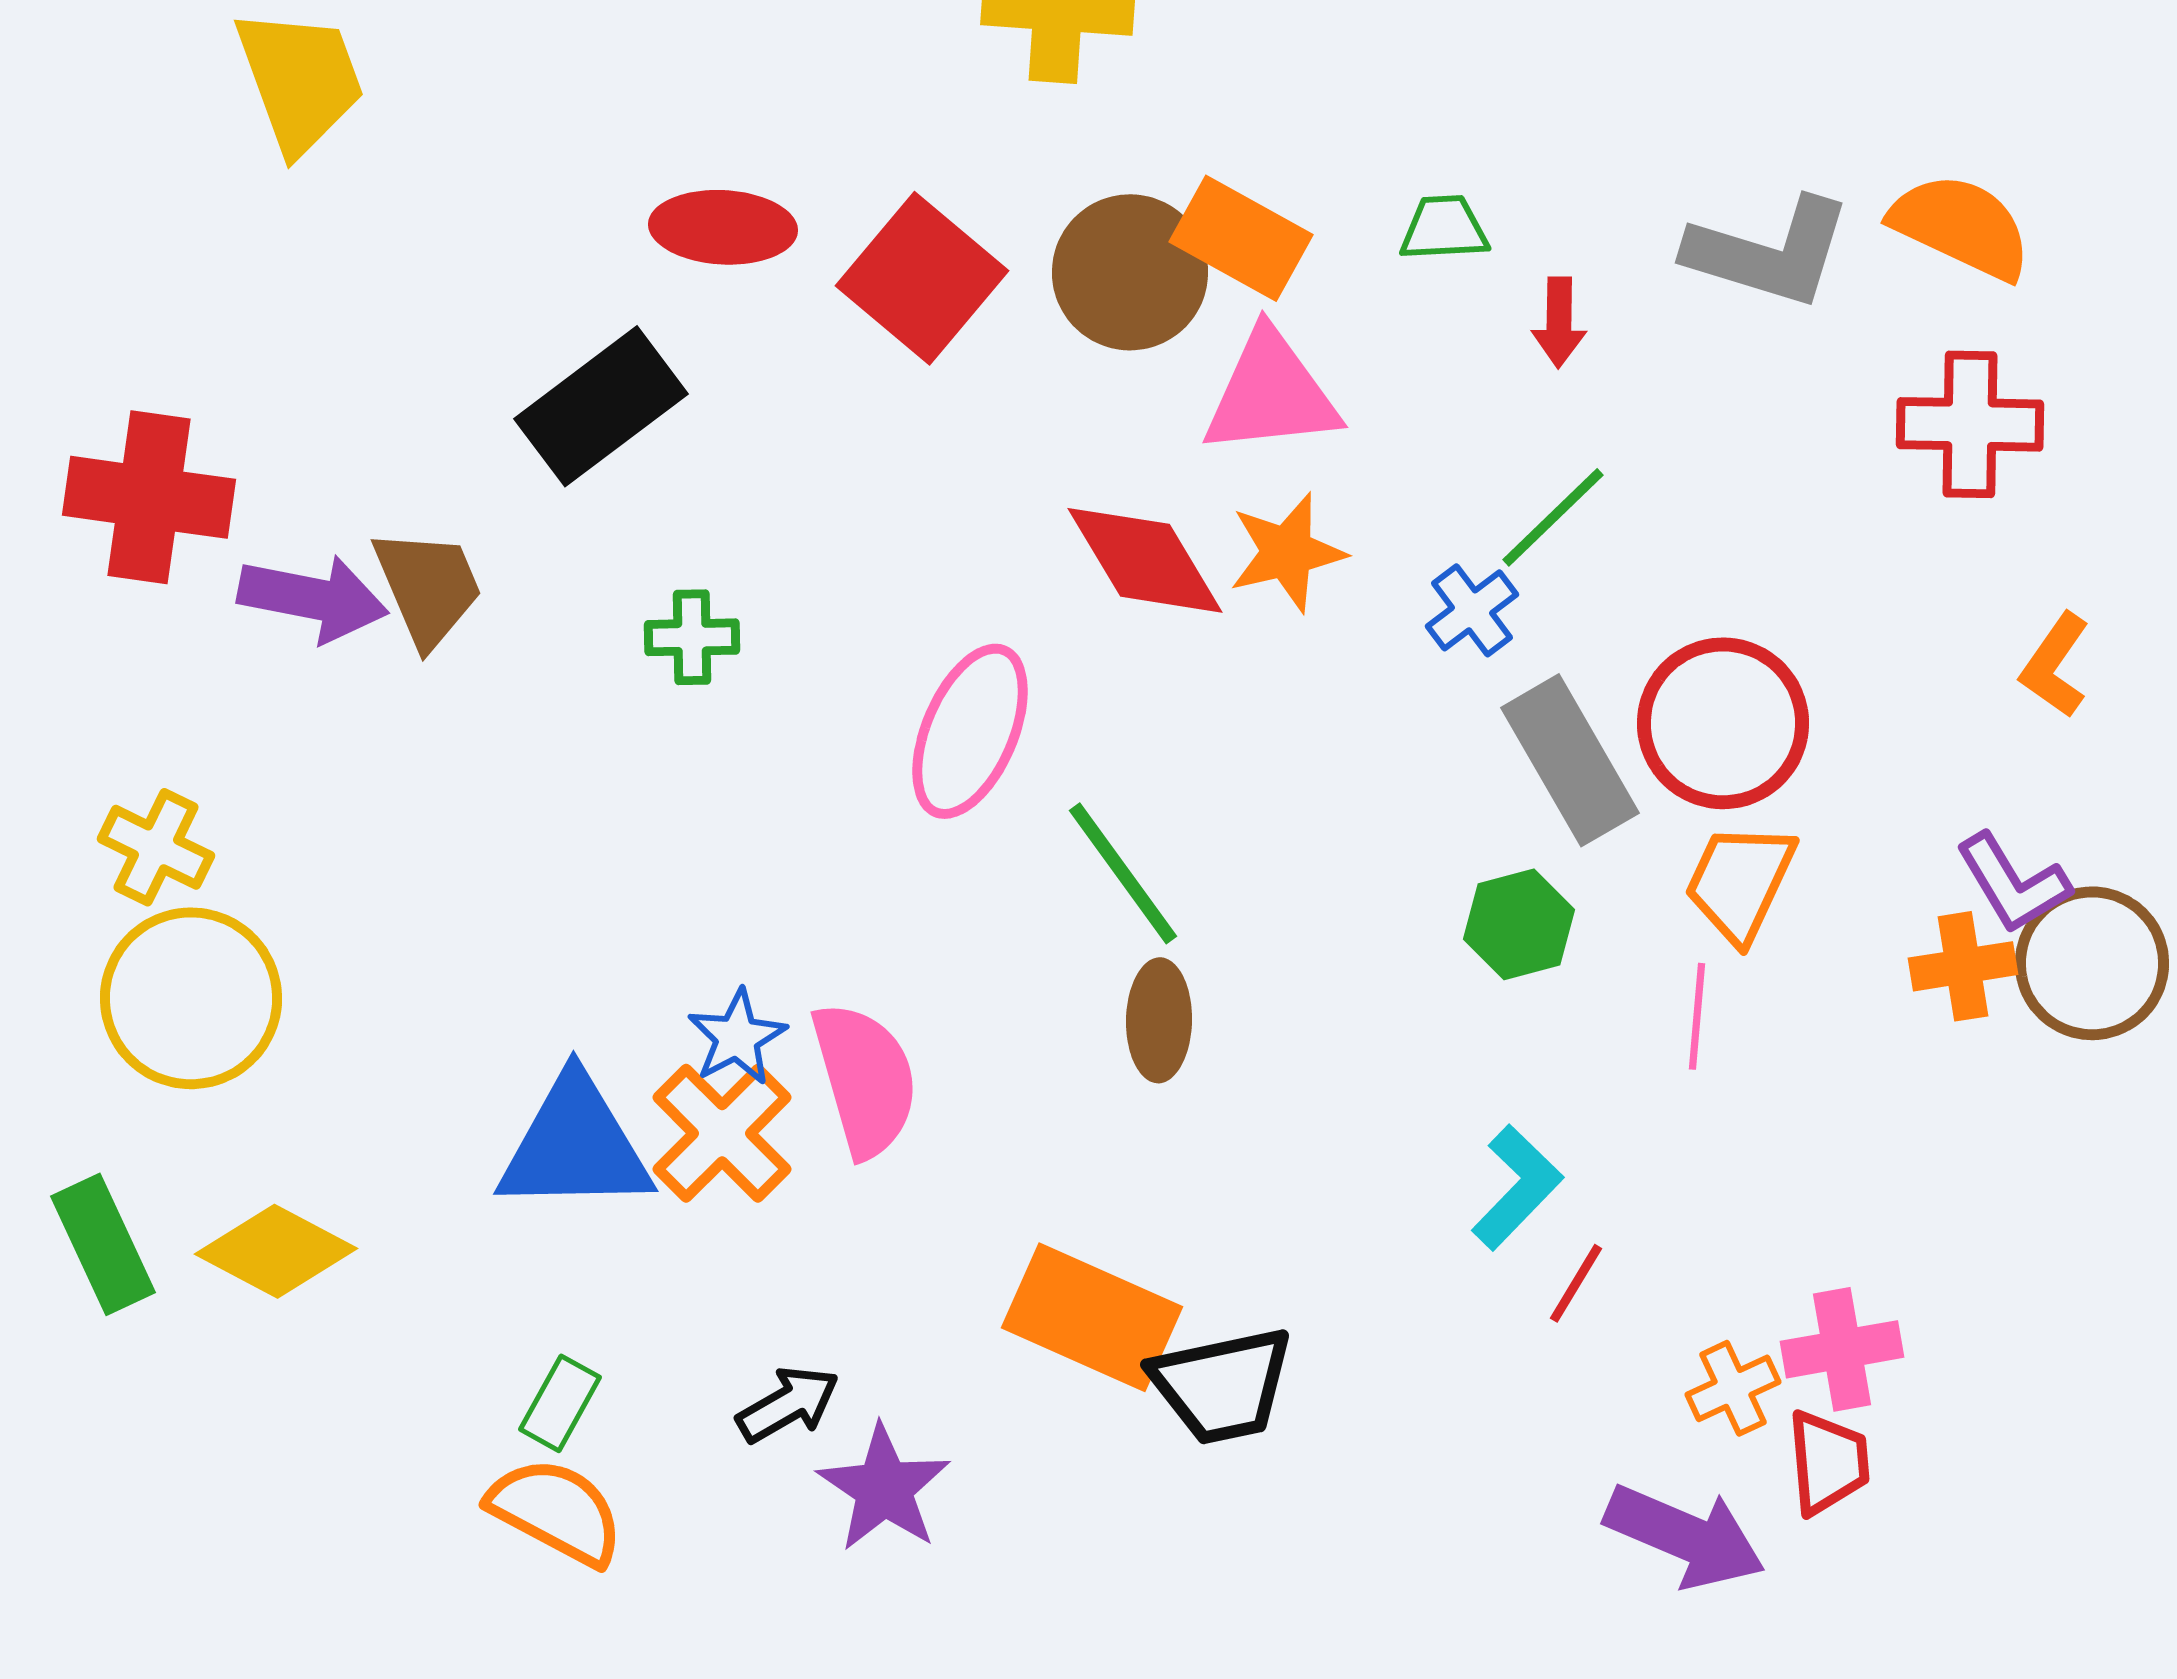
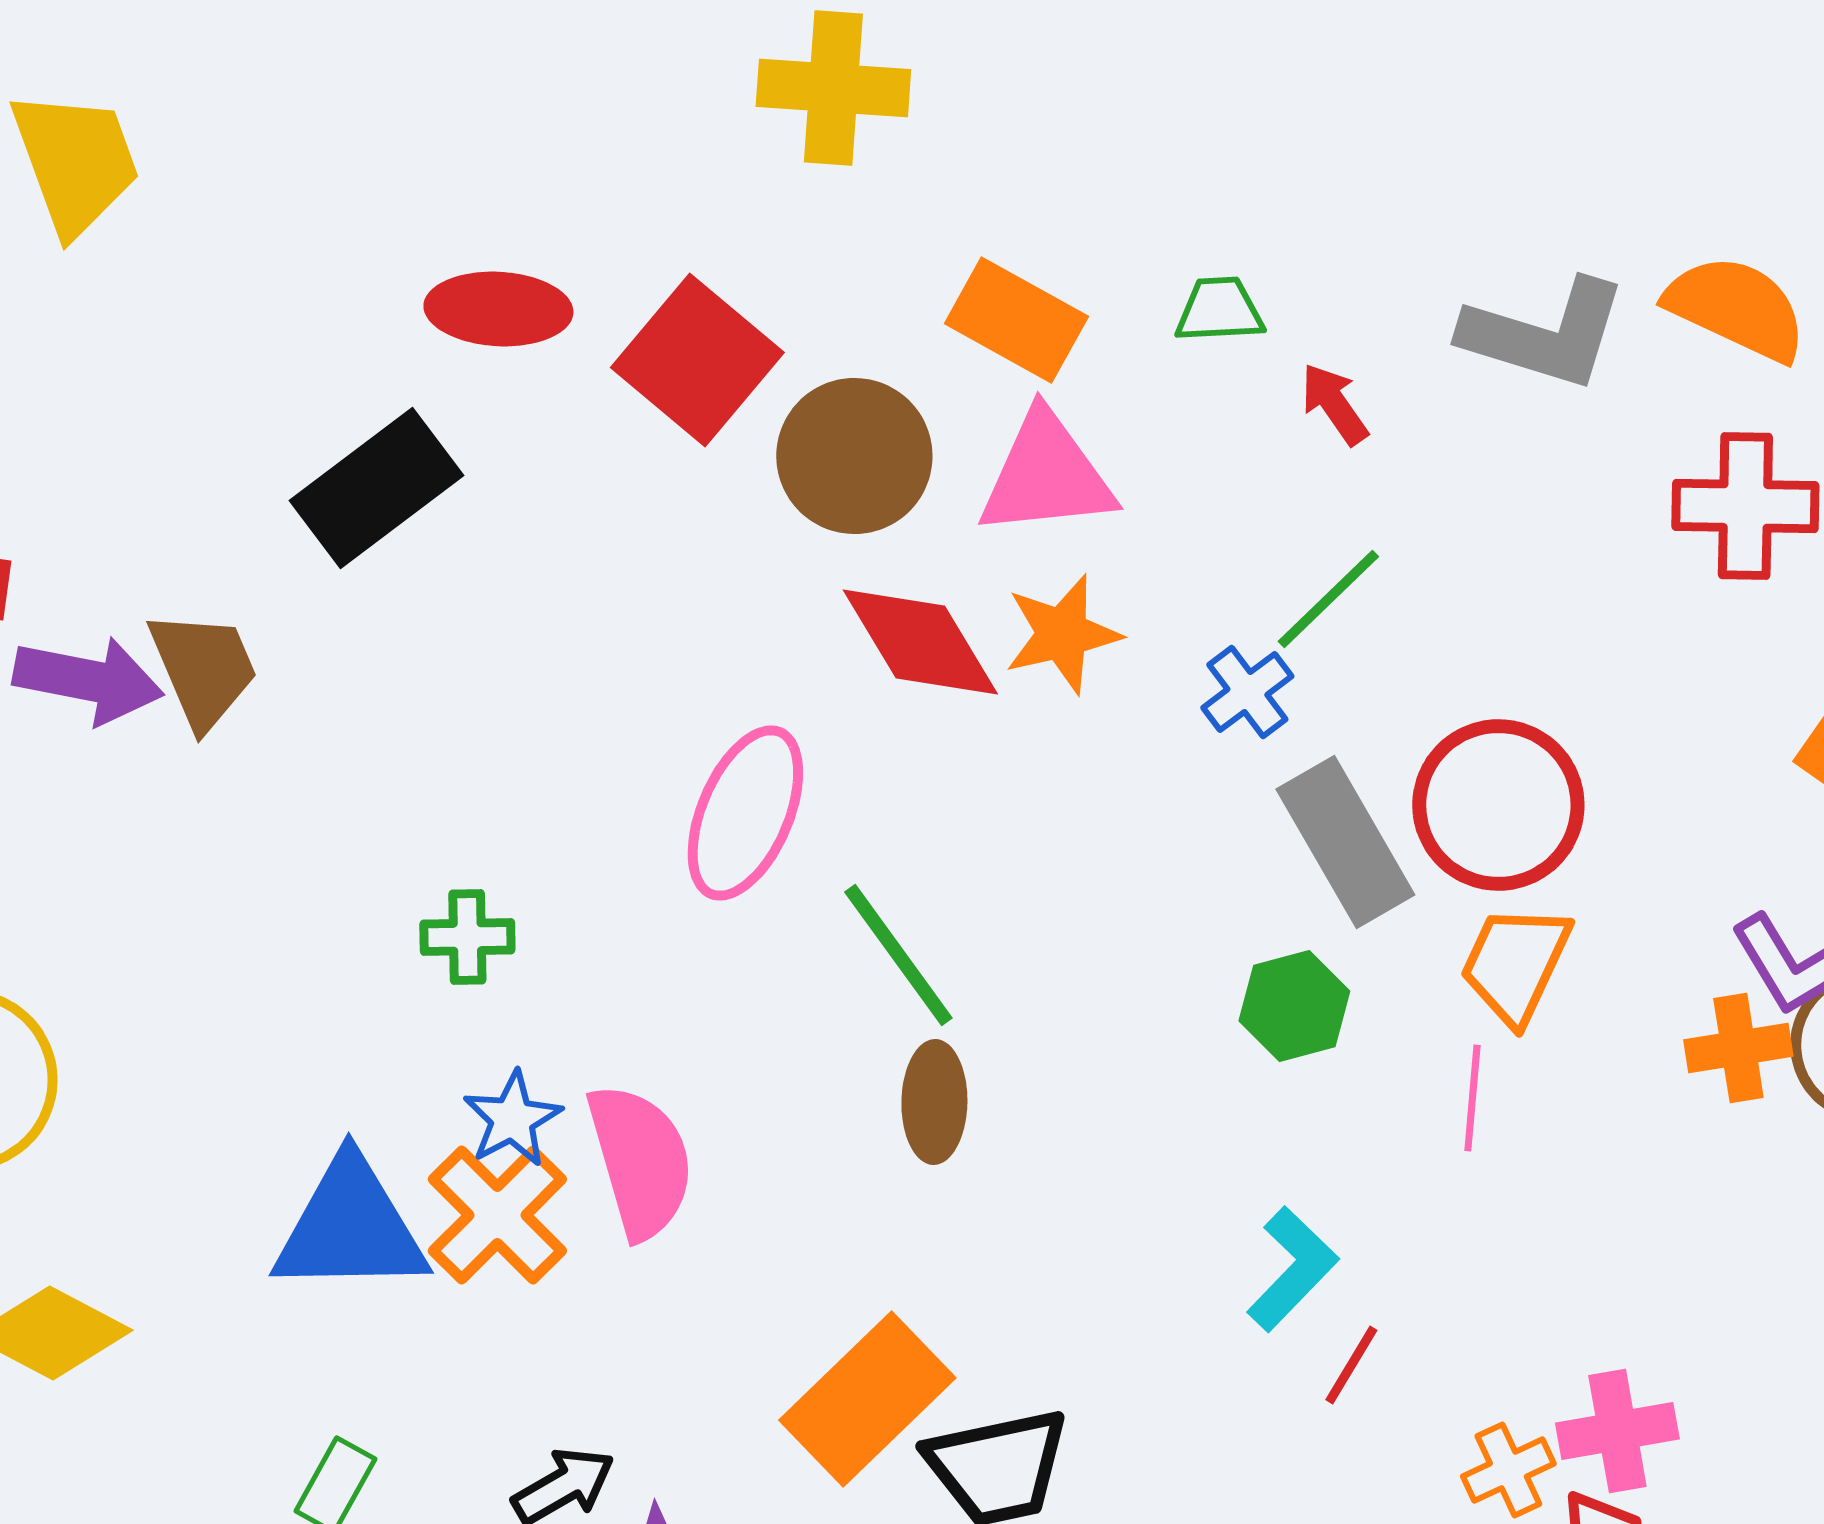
brown circle: (1130, 272) -> (854, 456), moved
red arrow: (1559, 322) -> (1334, 404), turned 144
green cross: (692, 637) -> (467, 937), moved
orange rectangle: (1092, 1317) -> (867, 1399), turned -68

